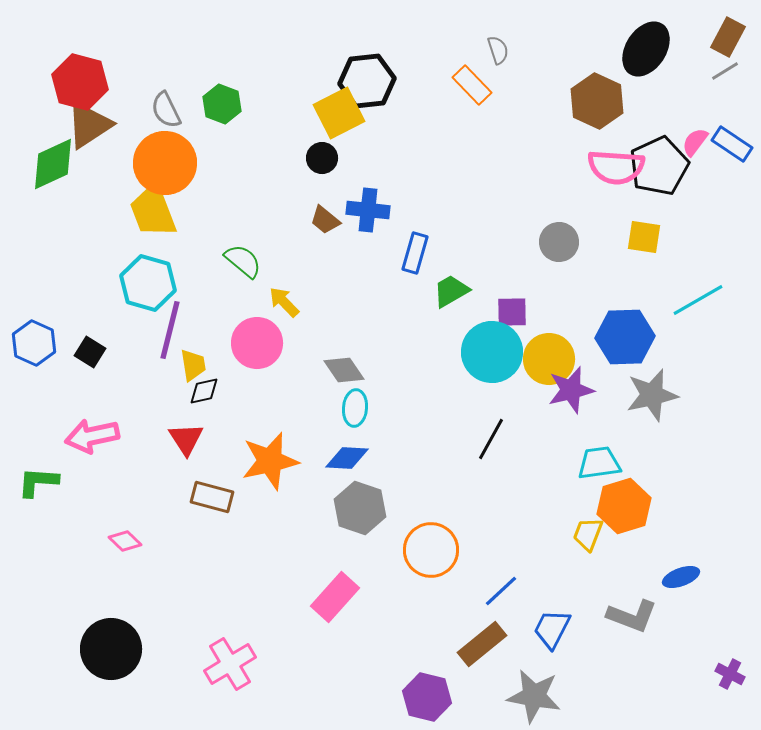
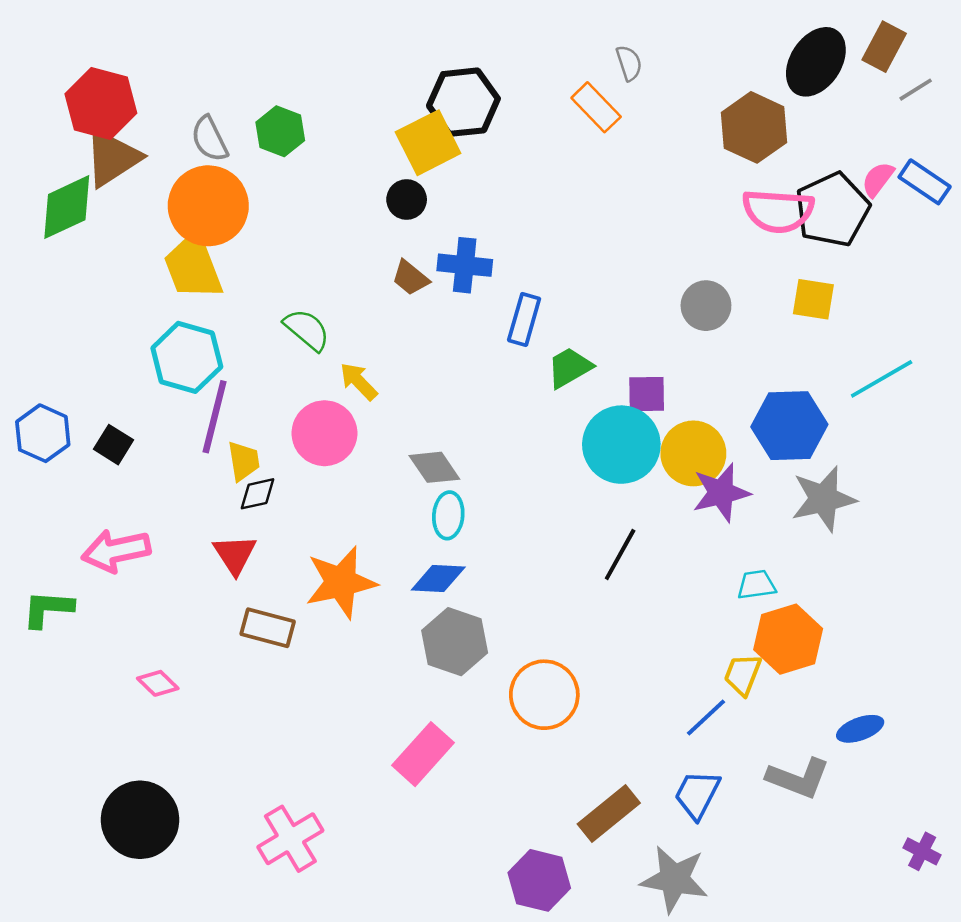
brown rectangle: (728, 37) -> (884, 47), moved
cyan trapezoid: (599, 463) -> (757, 585), size x0.7
blue line: (501, 591) -> (706, 717), moved

